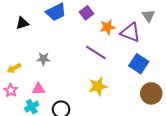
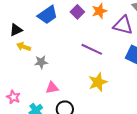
orange star: (108, 27) -> (99, 11), moved
yellow arrow: (14, 68) -> (24, 47), moved, turned 56
pink triangle: (38, 89) -> (52, 88), moved

